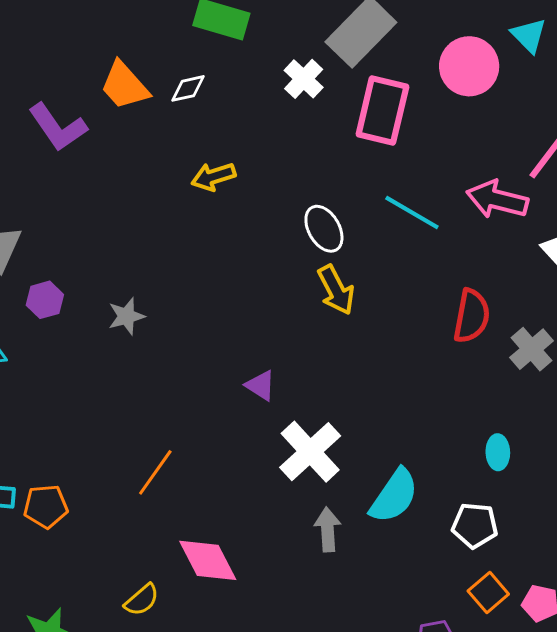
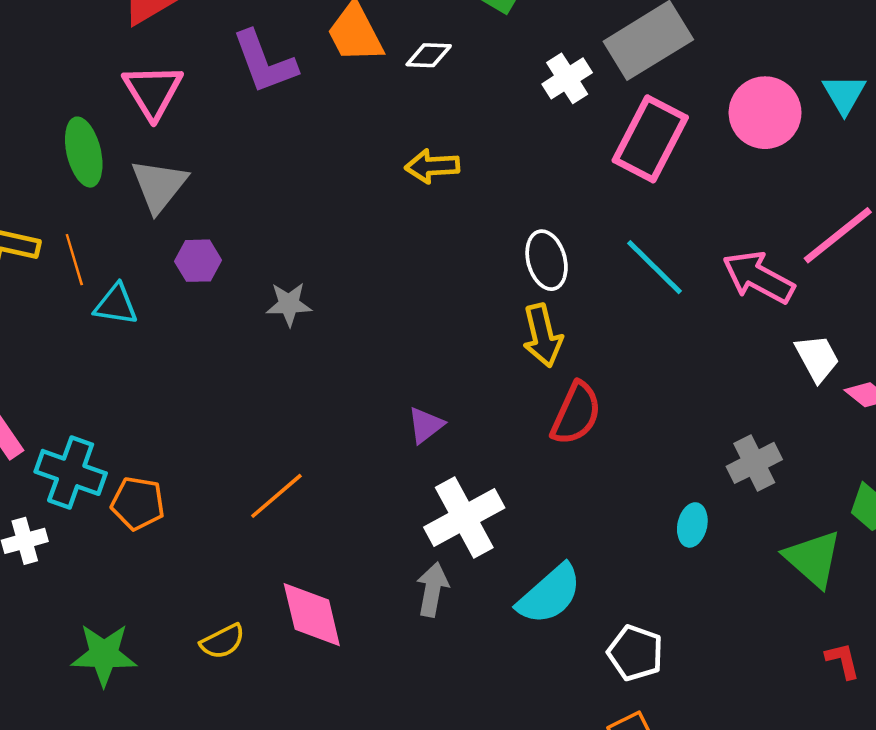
red semicircle: (472, 316) -> (576, 414), moved
purple triangle: (261, 385) -> (426, 425), turned 36
cyan ellipse: (498, 452) -> (692, 525), moved
gray arrow: (328, 529) -> (433, 589), moved

